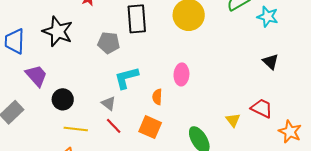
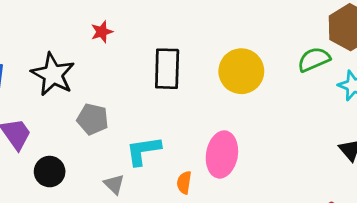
gray pentagon: (109, 43) -> (93, 119), moved
pink ellipse: (181, 74) -> (222, 154), size x1.4

